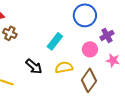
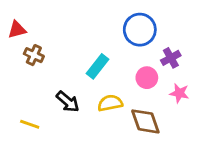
brown diamond: (89, 80) -> (145, 121), turned -55

